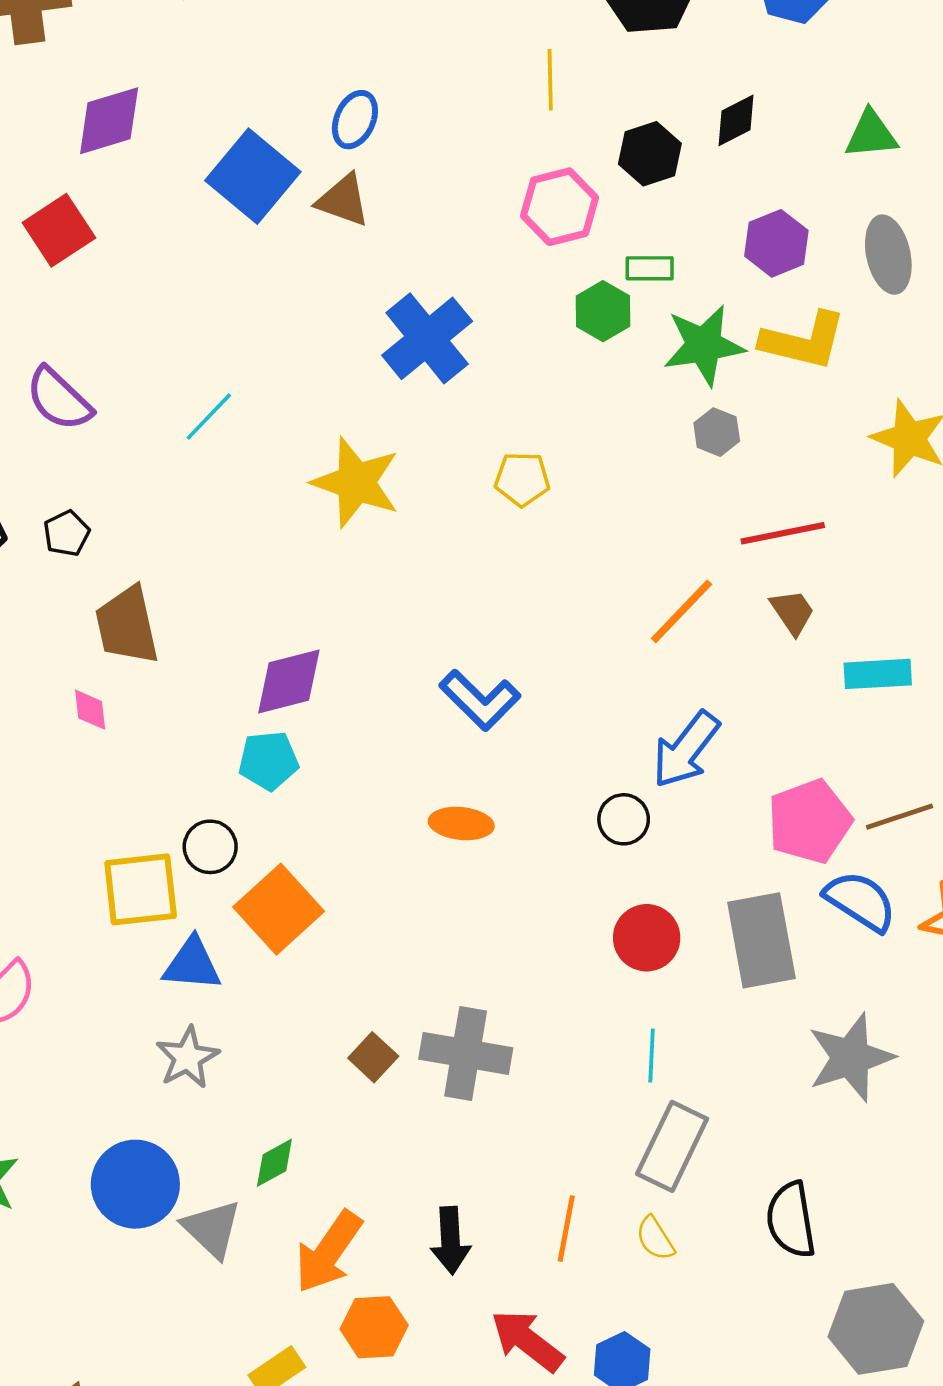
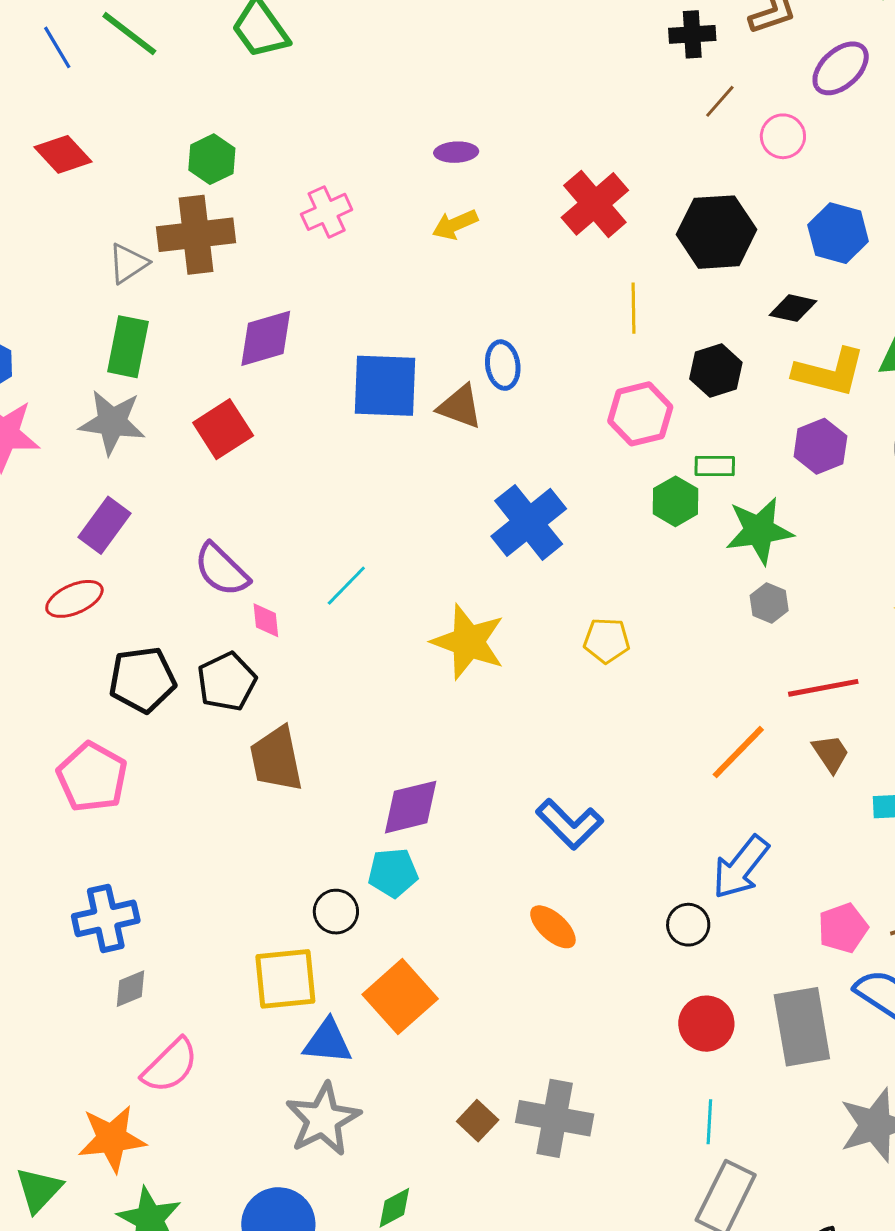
blue ellipse: (355, 120) -> (503, 365), moved, turned -33
black diamond: (736, 120) -> (793, 308), moved, turned 39
blue square: (253, 176) -> (385, 386), turned -38
yellow L-shape: (803, 341) -> (829, 372), moved
black pentagon: (67, 533) -> (227, 682), size x1.5
pink diamond: (90, 710) -> (266, 620), moved
pink pentagon: (809, 821) -> (843, 928), size x0.7
orange ellipse: (461, 824) -> (553, 927), turned 36
black circle: (210, 847) -> (336, 912), moved
gray star: (188, 1058) -> (323, 1119), size x1.4

